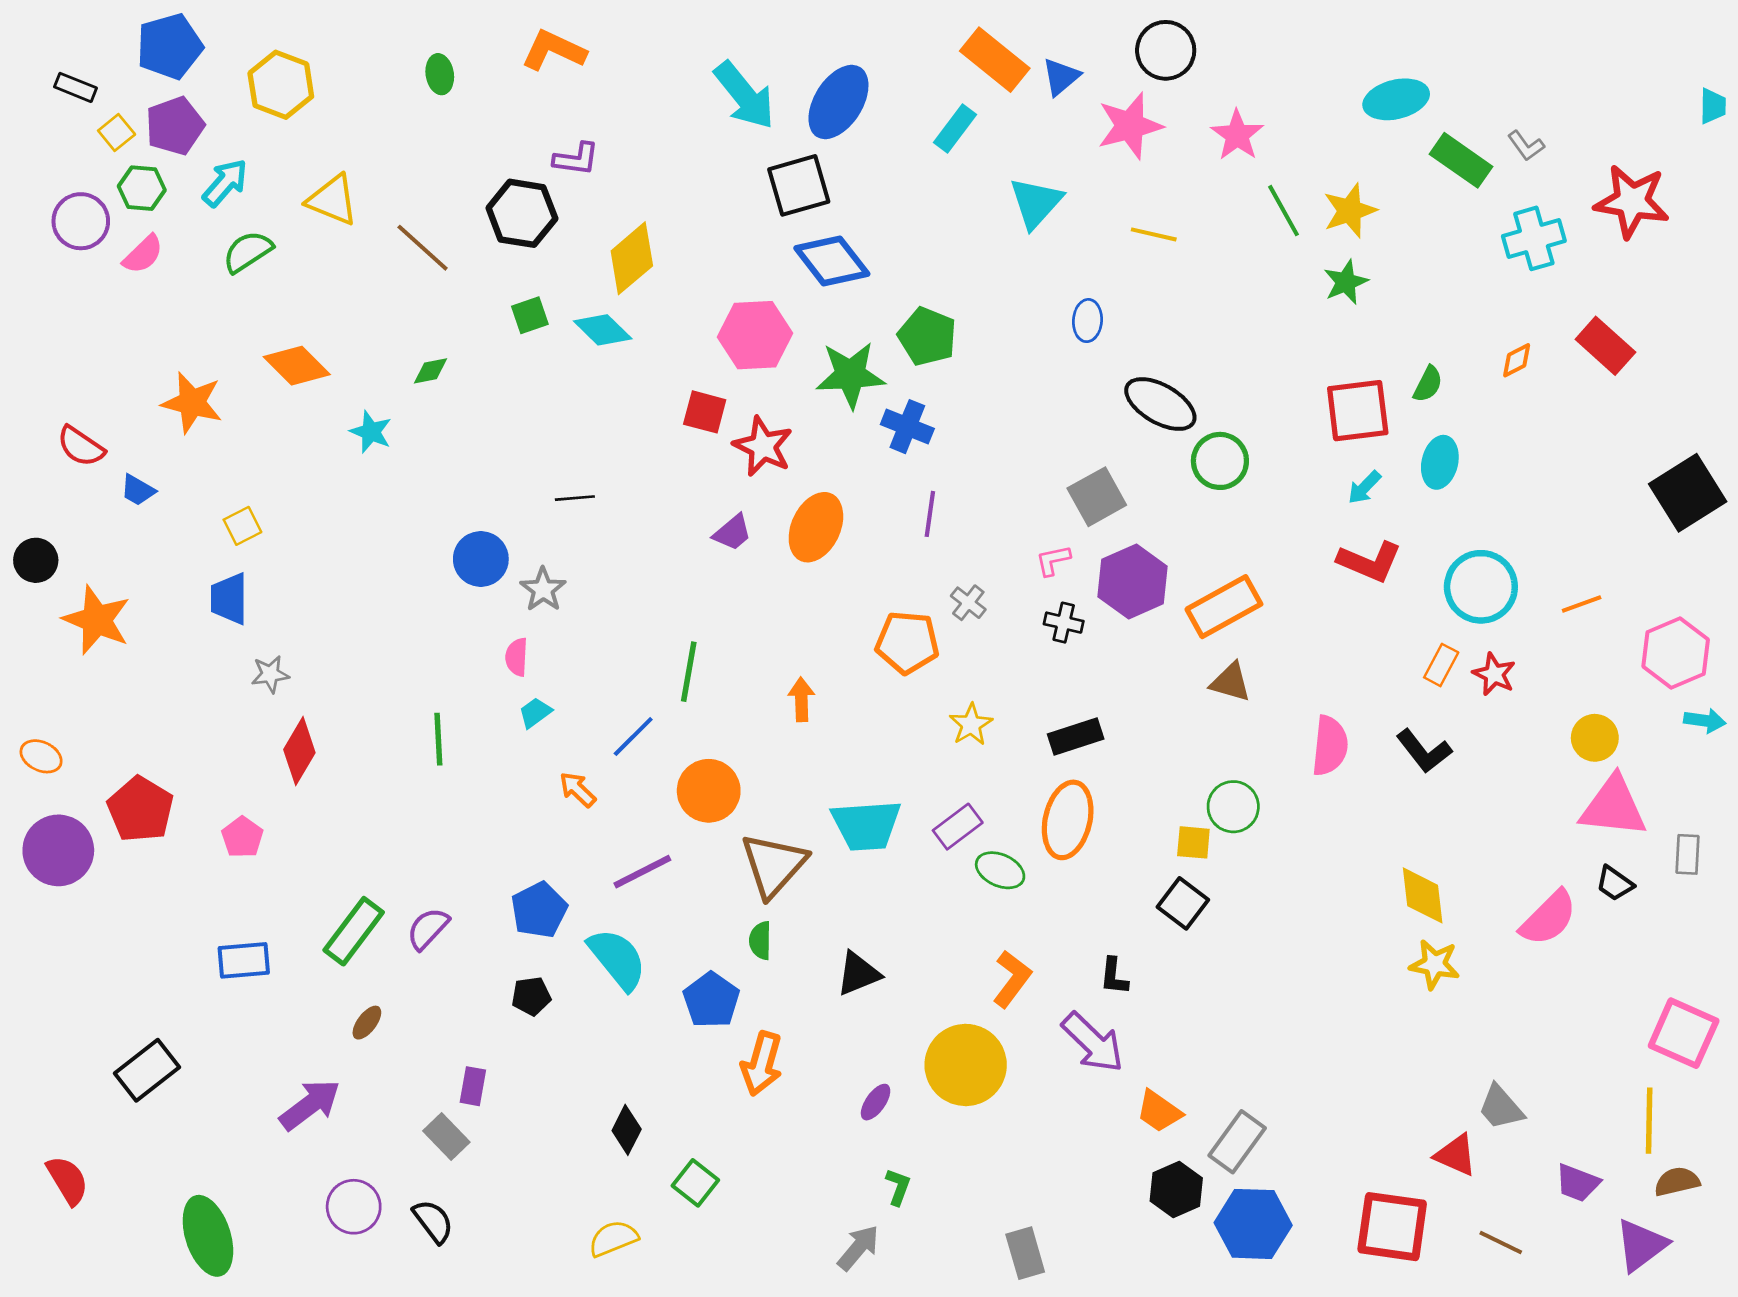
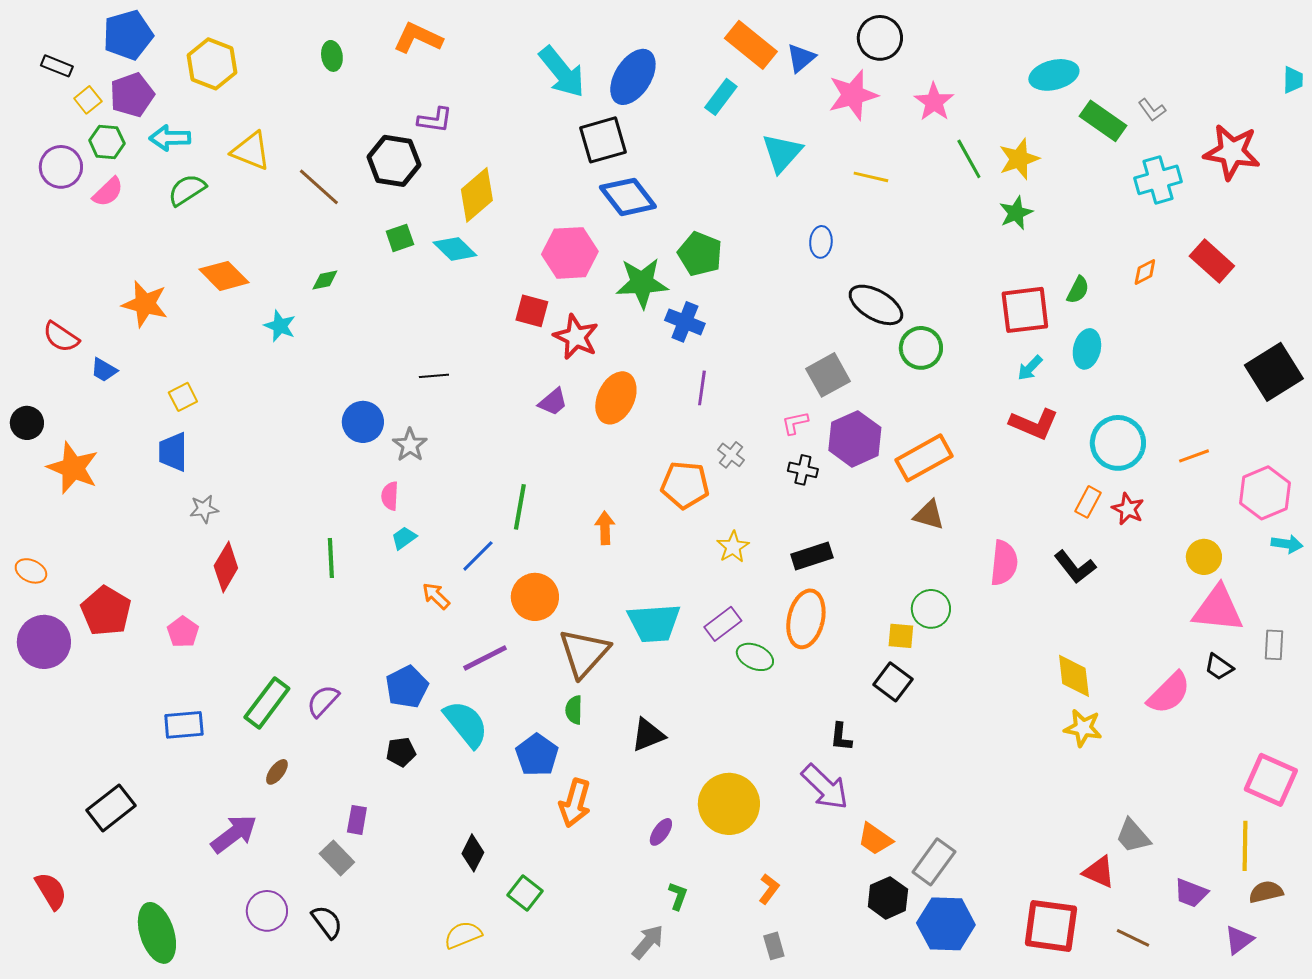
cyan arrow: (225, 183) -> (170, 138), turned -132
orange L-shape: (1012, 979) -> (769, 889), moved, size x0.7
purple triangle: (1641, 1245) -> (1239, 940), size x0.7
gray rectangle: (1025, 1253) -> (774, 946), size x0.7

